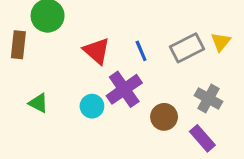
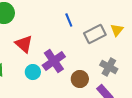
red triangle: (97, 51) -> (24, 44), moved
blue line: (141, 51) -> (69, 20), moved

